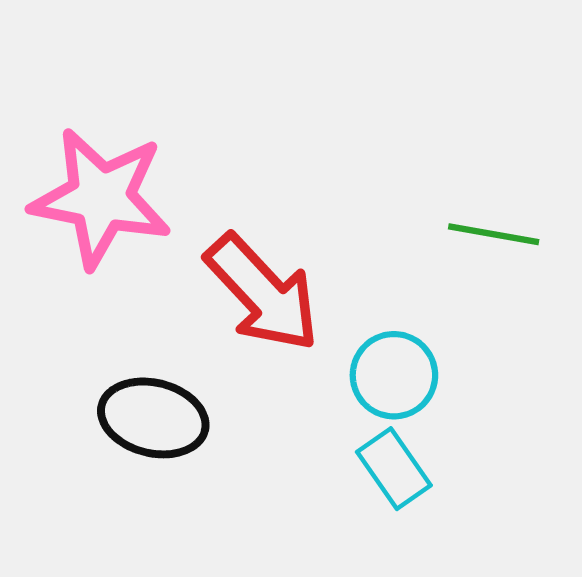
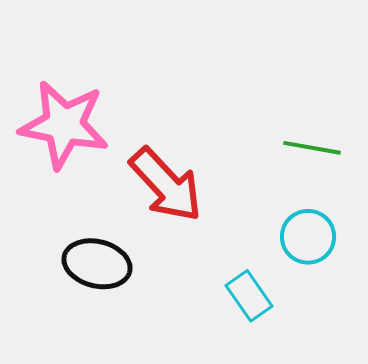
cyan circle: (394, 375) -> (308, 237), moved

